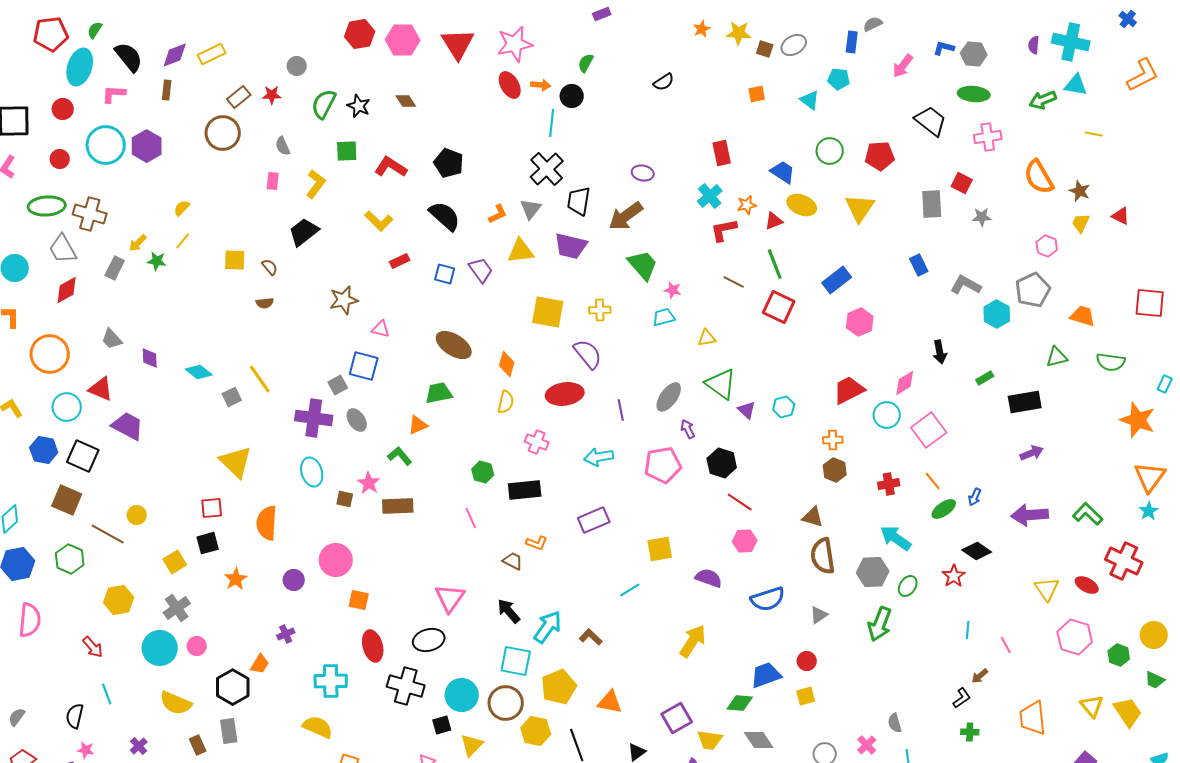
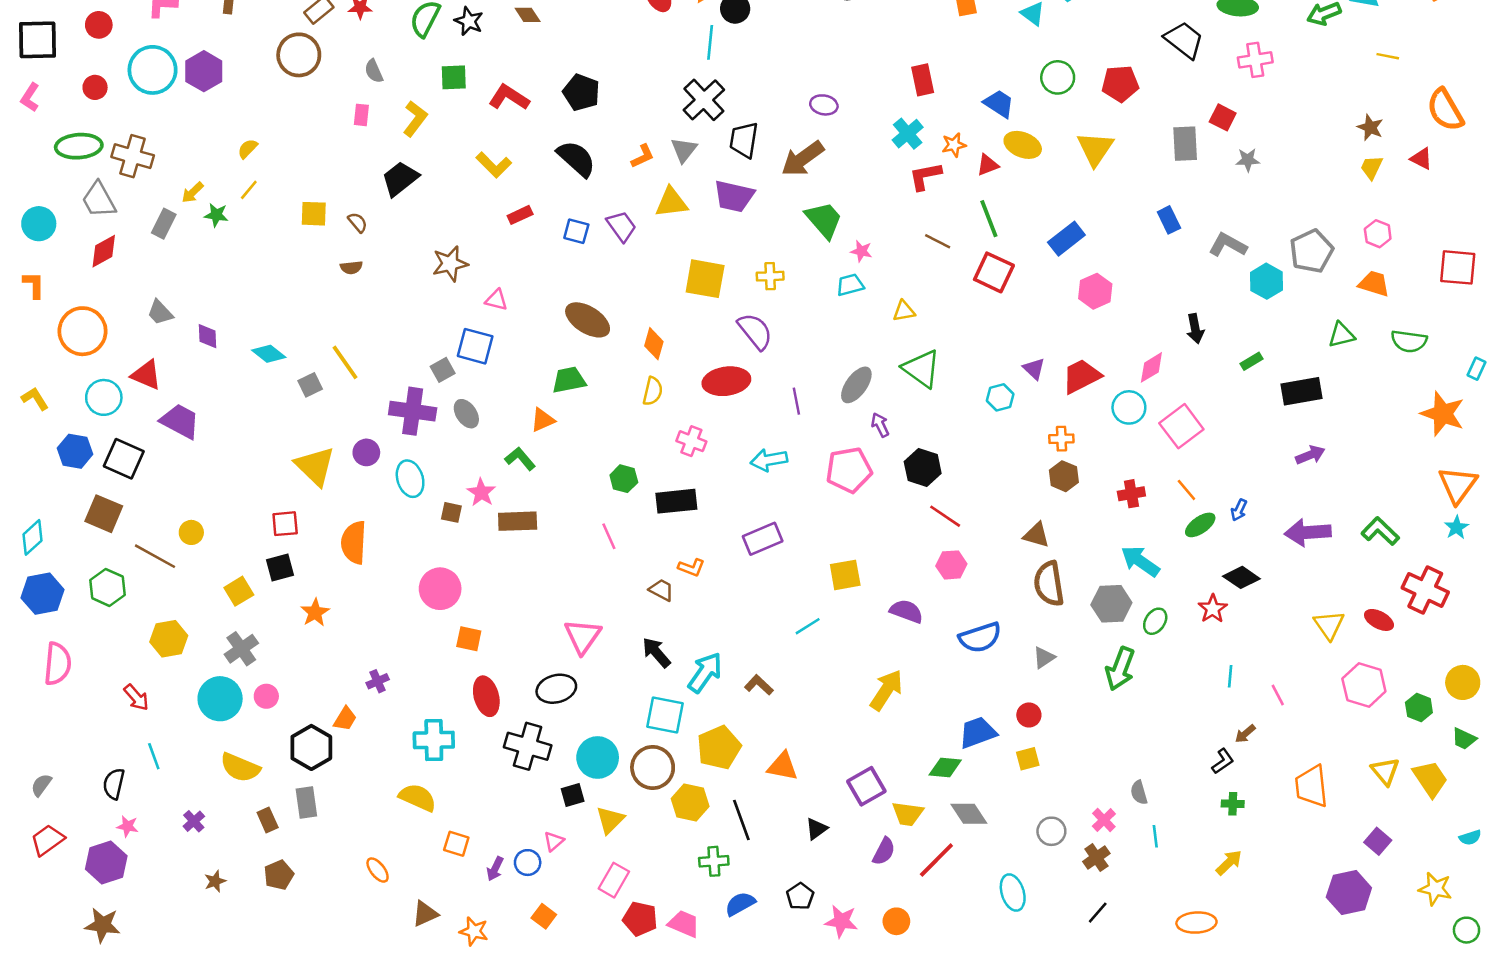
orange semicircle: (1039, 177) -> (1445, 110), moved
pink hexagon: (1047, 246) -> (1378, 234), moved
purple triangle: (747, 410) -> (1034, 369), moved
purple circle: (294, 580) -> (366, 452), moved

